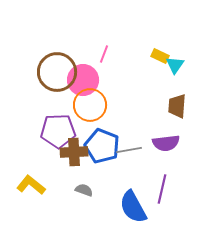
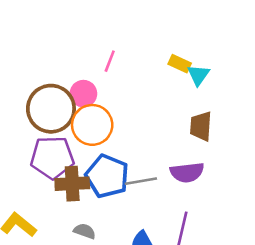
brown circle: (57, 72) -> (51, 109), moved
pink circle: (83, 80) -> (83, 94), size x0.7

